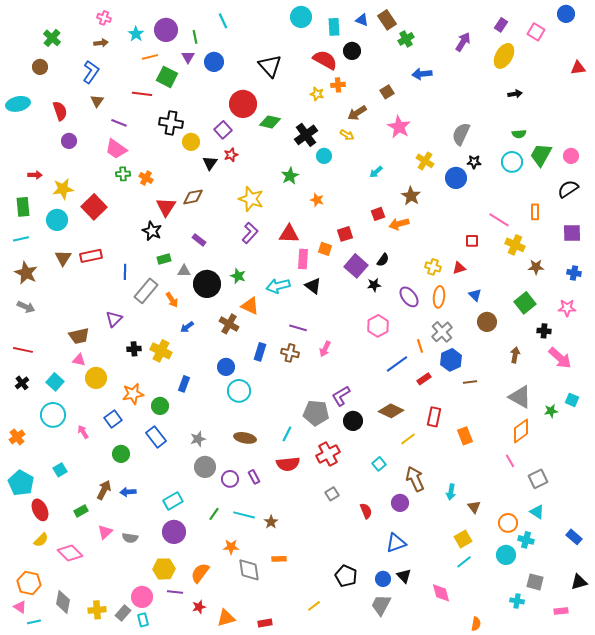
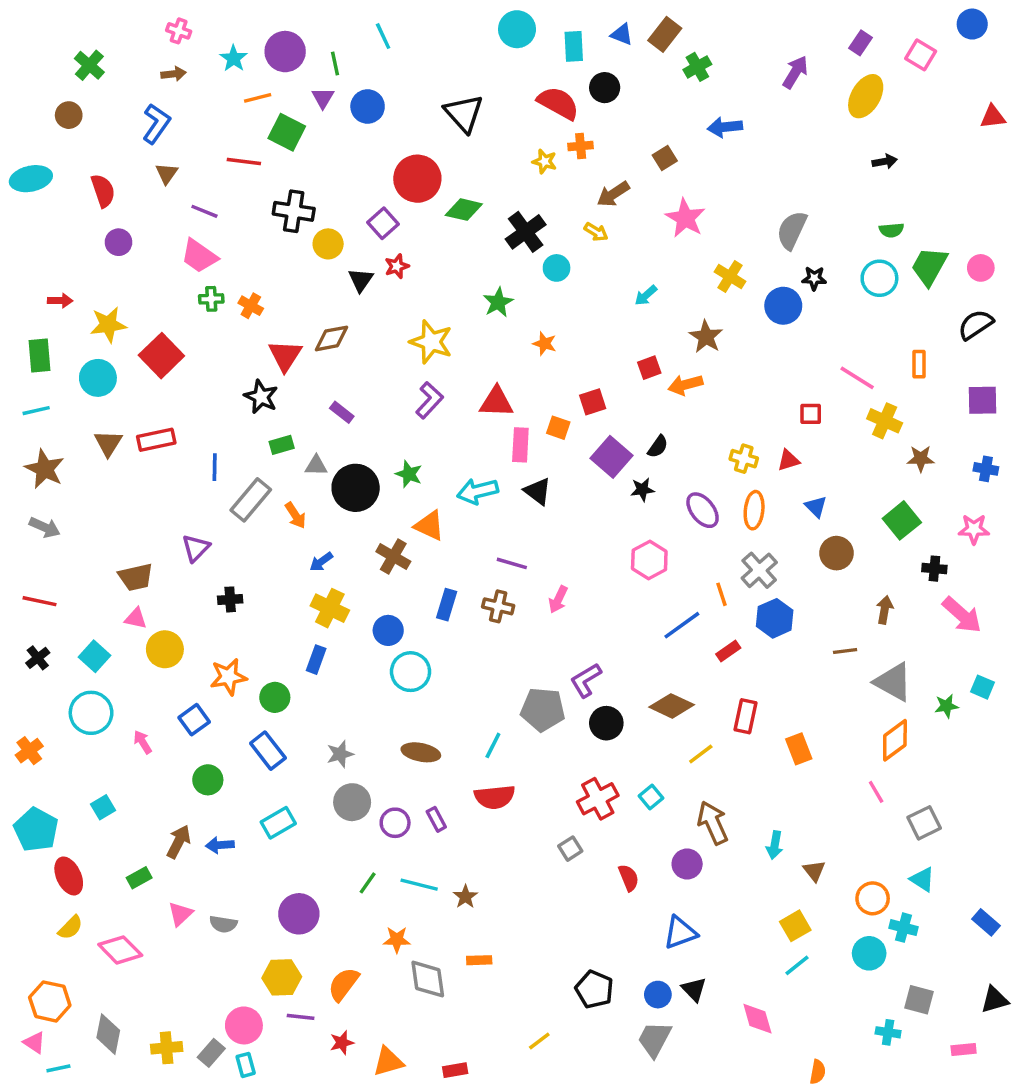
brown rectangle: (387, 20) -> (665, 34), turned 72
yellow cross: (161, 351) -> (330, 608), moved
brown line: (470, 382) -> (845, 651), moved
red cross: (328, 454) -> (598, 799), moved
cyan rectangle: (173, 501) -> (278, 823), moved

